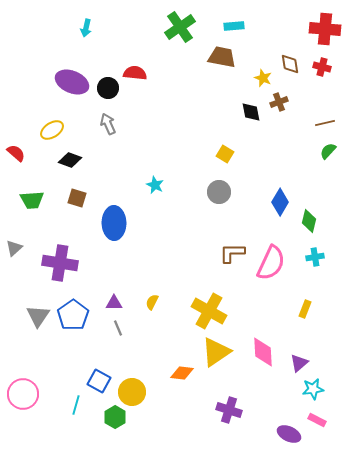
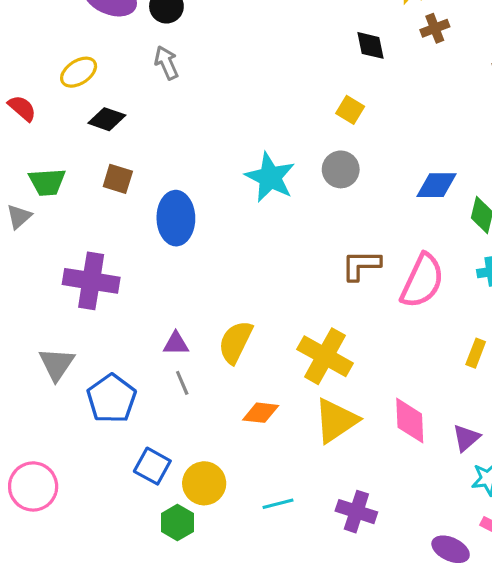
black diamond: (251, 112) -> (371, 45), moved
cyan star: (155, 185) -> (270, 177), moved, size x1.8
blue diamond: (280, 202) -> (436, 185), turned 60
gray triangle: (14, 248) -> (19, 217), moved
yellow semicircle: (152, 302) -> (236, 342), size x1.8
blue pentagon: (73, 315) -> (112, 399), moved
orange diamond: (182, 373) -> (261, 413), moved
cyan line: (76, 405) -> (278, 504), moved, turned 60

